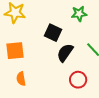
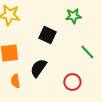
black semicircle: (65, 53) -> (38, 68), moved

